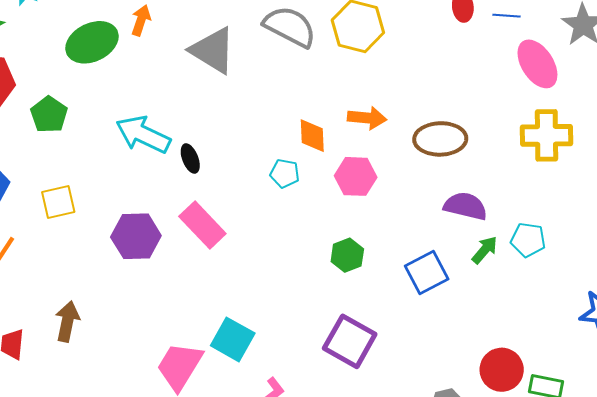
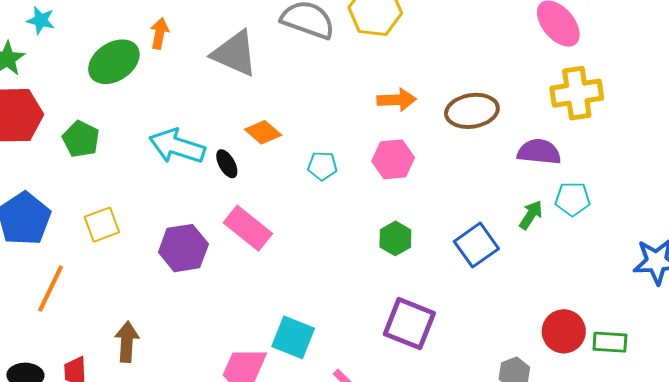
orange diamond: (312, 136) -> (263, 132), moved, turned -39
purple semicircle: (465, 206) -> (539, 152), moved

